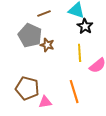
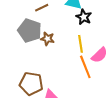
orange line: (74, 92) -> (85, 67), moved

